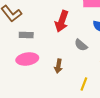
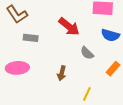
red arrow: (62, 21) -> (69, 27), turned -75
pink ellipse: (27, 59) -> (17, 68), moved

